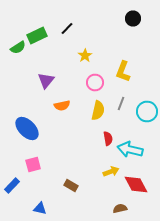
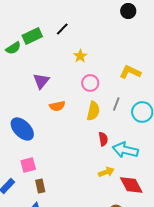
black circle: (133, 18) -> (128, 11), moved
yellow L-shape: (123, 72) -> (130, 72), moved, turned 95
brown rectangle: (71, 186) -> (40, 186), moved, turned 48

